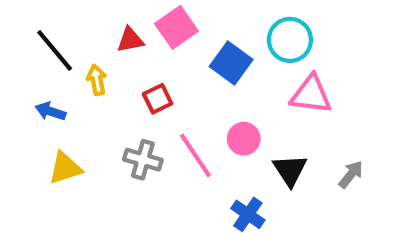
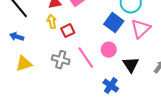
blue square: (231, 63) -> (114, 23), moved
yellow arrow: (97, 80) -> (52, 22), moved
pink triangle: (311, 95) -> (141, 29), turned -50

